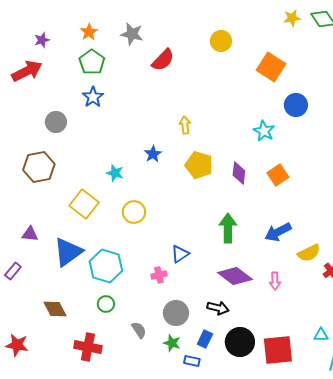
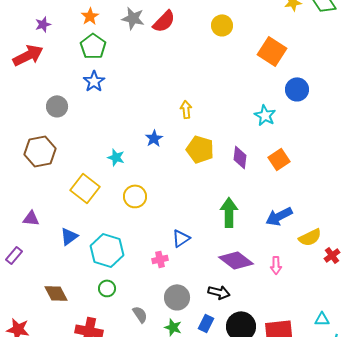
red semicircle: (163, 60) -> (164, 21), moved
blue triangle: (68, 252) -> (69, 236), size x0.6

